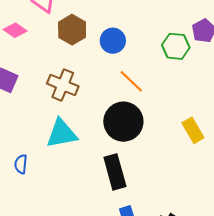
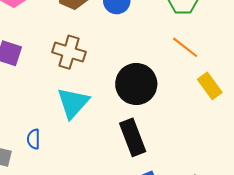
orange line: (131, 81) -> (185, 47), moved
cyan triangle: (62, 133) -> (73, 103), turned -32

